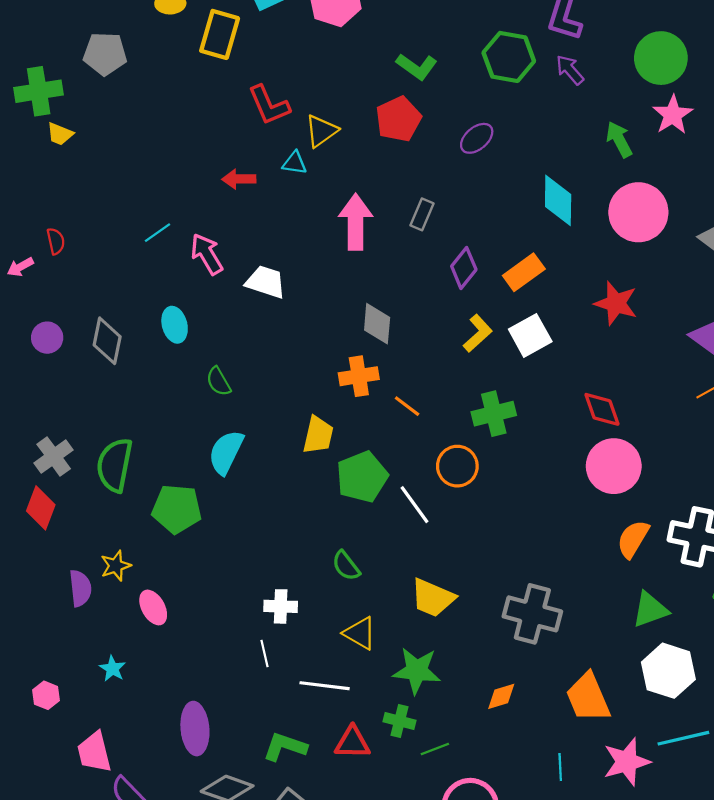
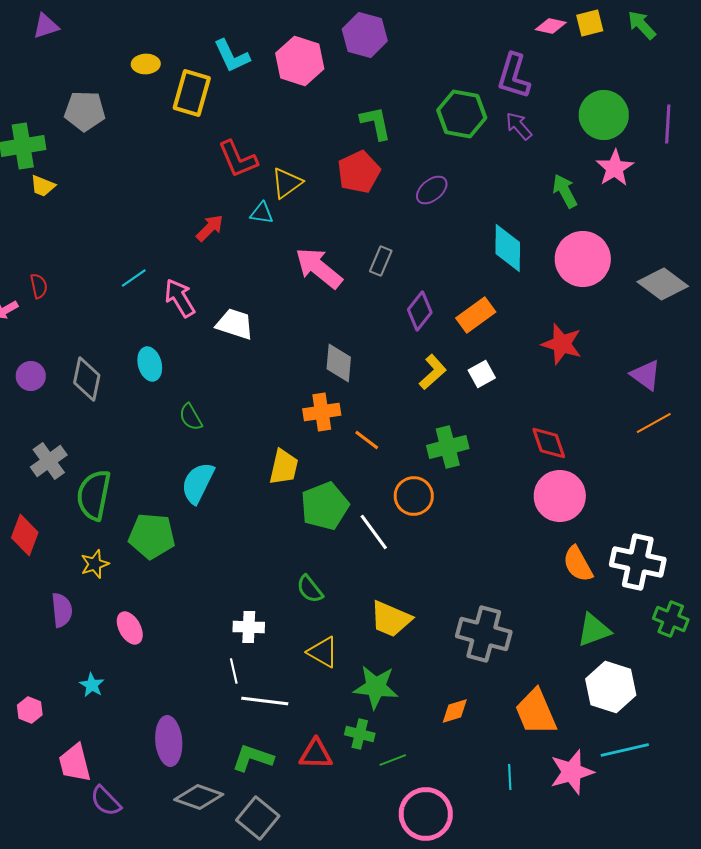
green L-shape: (417, 67) -> (376, 123), turned -138
red arrow: (239, 179) -> (210, 228), turned 136
pink arrow: (356, 222) -> (319, 268), turned -51
white square: (530, 335) -> (482, 374), size x0.7
gray cross: (54, 456) -> (49, 461), moved
orange semicircle: (633, 539) -> (578, 564), turned -60
yellow star: (116, 566) -> (95, 564), moved
white line: (325, 686) -> (265, 701), moved

